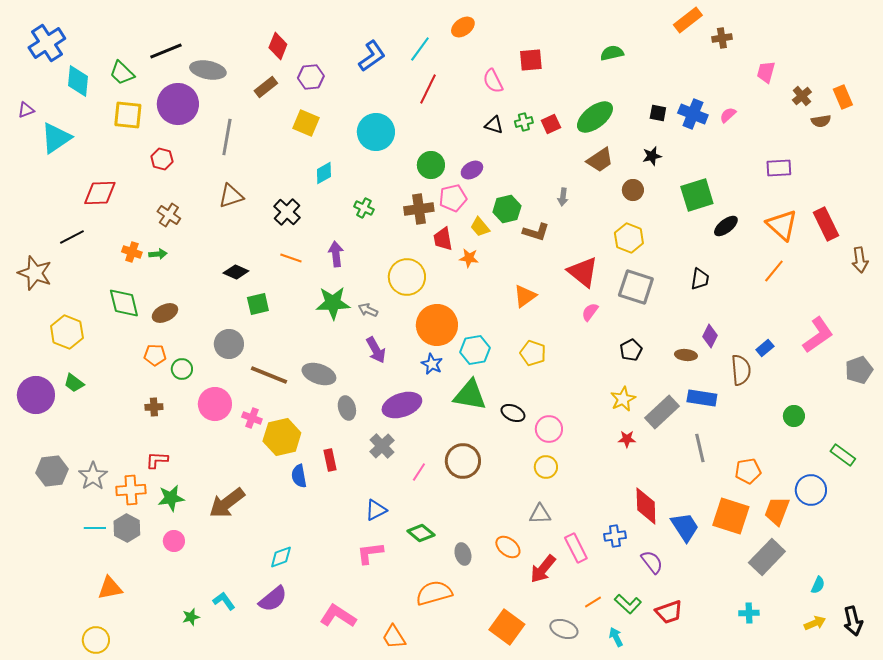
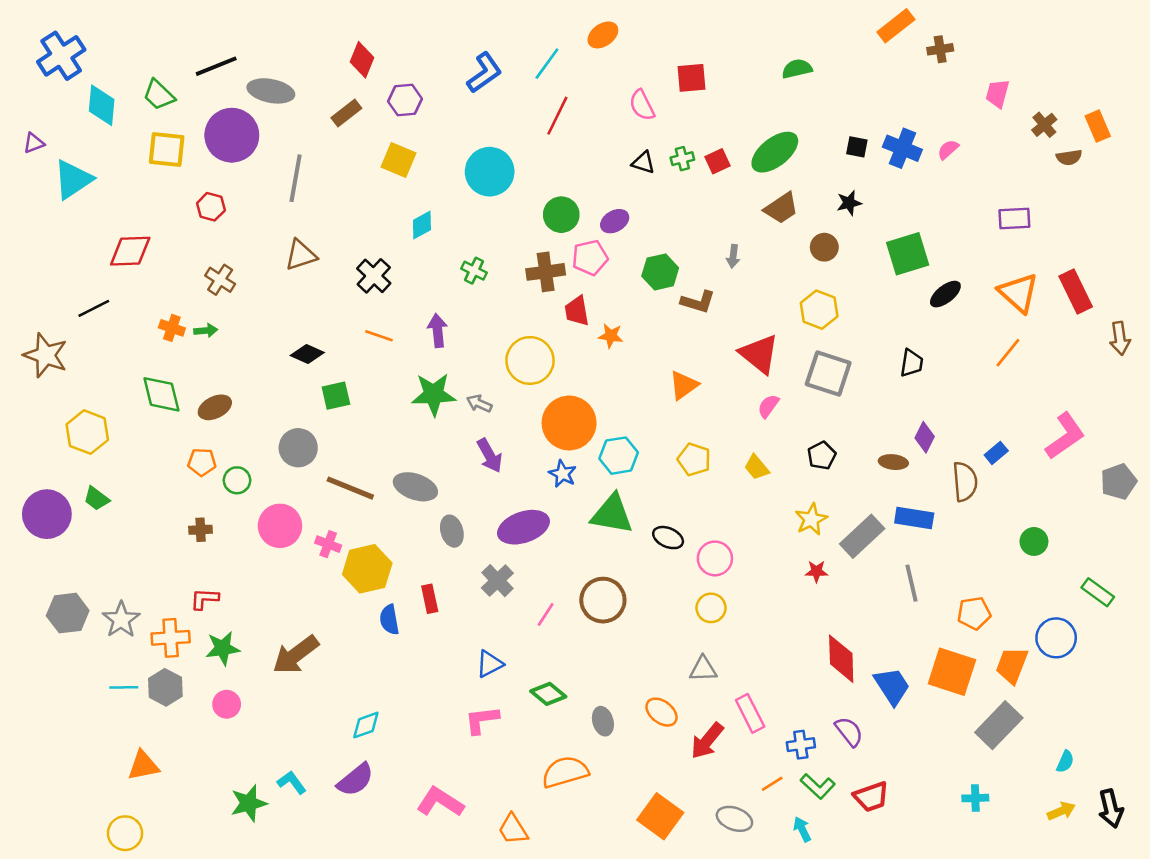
yellow trapezoid: (480, 227) -> (757, 467), moved
blue cross: (615, 536) -> (801, 745), moved
green star: (191, 617) -> (249, 803), size x1.6

